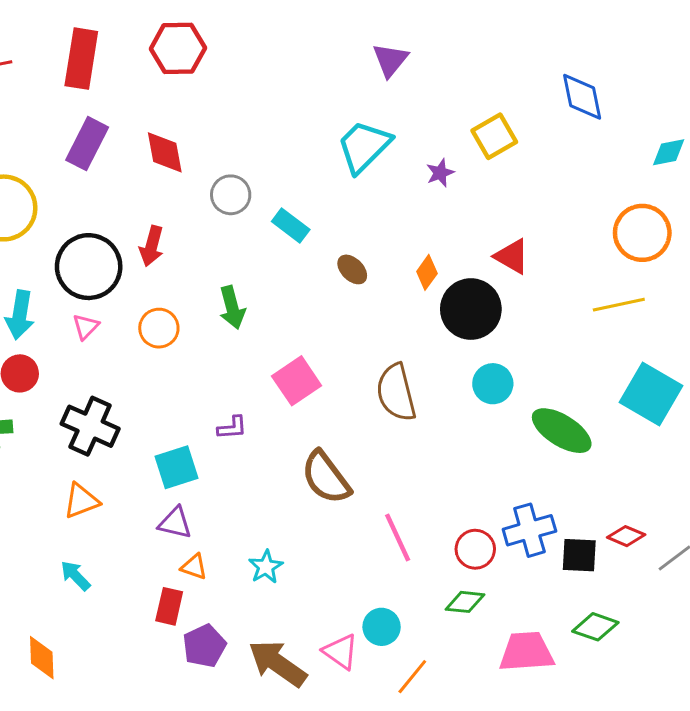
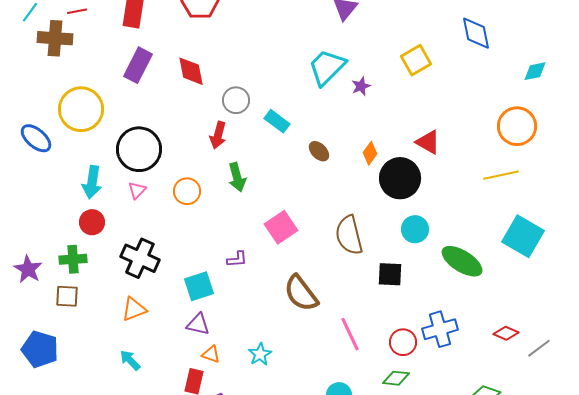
purple star: (440, 173) -> (361, 86), moved
red arrow: (152, 246) -> (218, 135), moved
black square: (579, 555) -> (390, 274), moved

